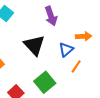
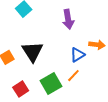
black triangle: (34, 45) -> (33, 52), moved
orange line: (76, 66) -> (73, 76), moved

